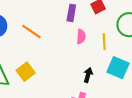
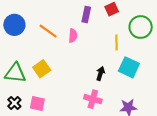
pink semicircle: (81, 37) -> (73, 36), moved

